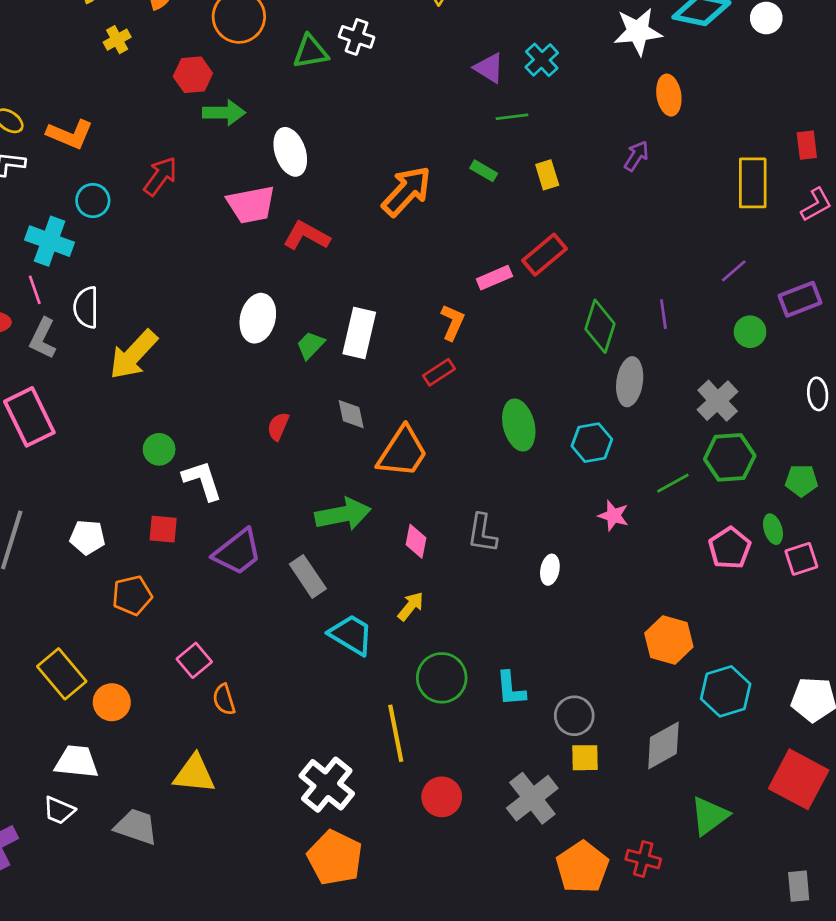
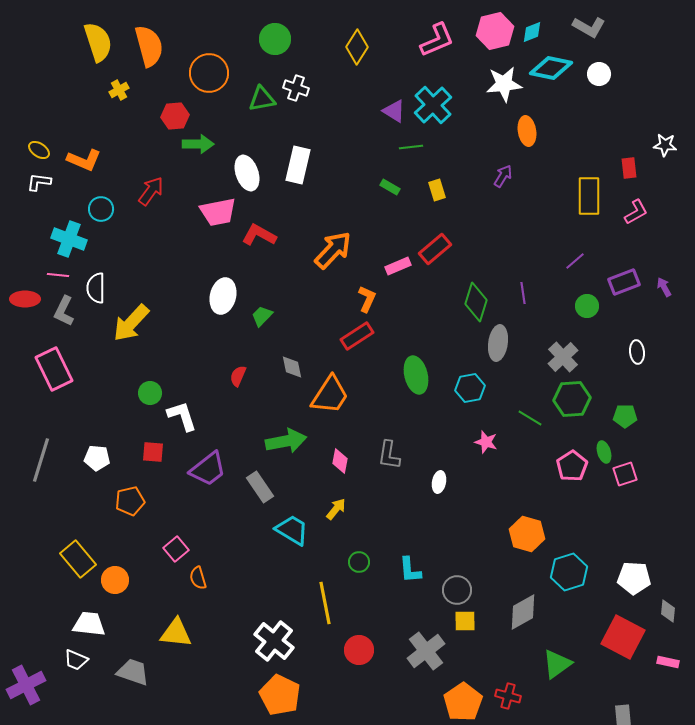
cyan cross: (542, 60) -> (433, 105), size x1.5
orange arrow: (407, 191) -> (333, 250), moved
pink line: (35, 290) -> (58, 275), turned -65
white rectangle: (359, 333) -> (298, 165), moved
red rectangle: (439, 372) -> (357, 336), size x1.4
green line: (673, 483) -> (530, 418), turned 60
green circle: (442, 678) -> (359, 562), size x0.6

